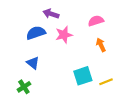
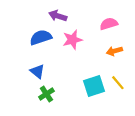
orange arrow: (101, 45) -> (114, 51), turned -80
yellow line: (106, 82) -> (118, 83), moved, turned 72
green cross: (24, 87) -> (46, 94), moved

